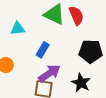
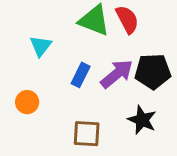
cyan triangle: (18, 29) -> (41, 46), turned -42
purple arrow: (49, 73) -> (117, 74), moved

